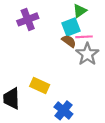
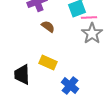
brown semicircle: (69, 41) -> (48, 26), moved

